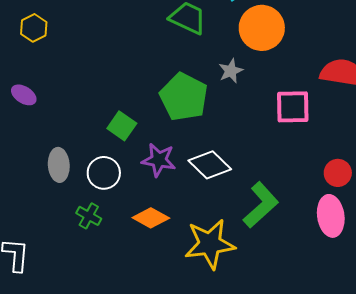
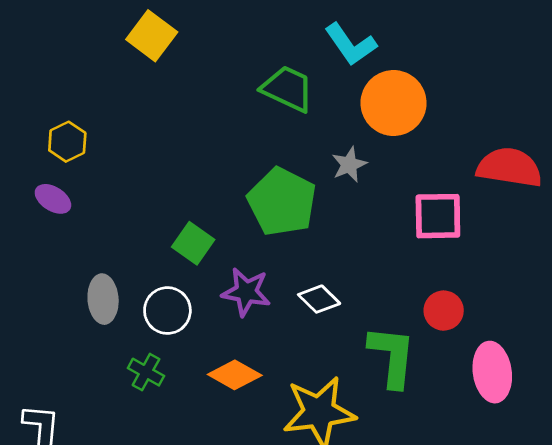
yellow hexagon: (34, 28) -> (67, 142), moved
white diamond: (210, 165) -> (319, 299), size x0.7
red circle: (338, 173) -> (444, 311), moved
green L-shape: (261, 205) -> (392, 356), turned -42

